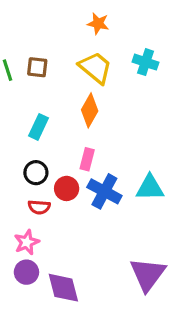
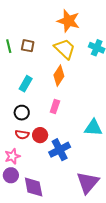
orange star: (98, 23) -> (68, 21), size x1.6
red circle: (67, 188) -> (40, 135), moved
blue cross: (104, 191) -> (60, 150), moved, turned 30

